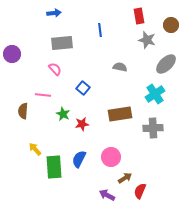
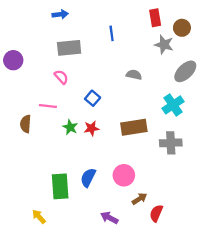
brown circle: (171, 25) -> (182, 28), moved
red star: (82, 124) -> (91, 128), moved
yellow arrow: (35, 149) -> (39, 217), moved
purple arrow: (107, 195) -> (109, 218), moved

